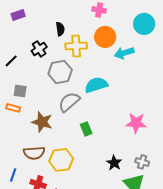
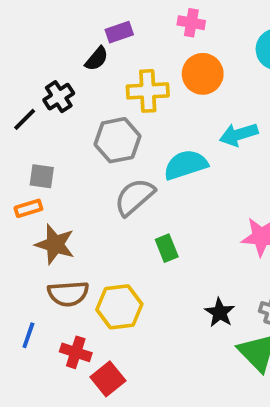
purple rectangle: (18, 15) -> (119, 32), moved
black semicircle: (60, 29) -> (97, 59), moved, turned 48
black cross: (39, 49) -> (59, 97), moved
cyan arrow: (124, 53) -> (239, 134), moved
orange rectangle: (13, 108) -> (28, 208), turned -32
brown star: (42, 122) -> (55, 244), moved

